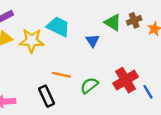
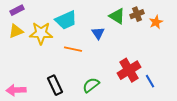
cyan trapezoid: (58, 27) -> (66, 20), turned 130
orange line: (62, 75) -> (73, 49), moved
green semicircle: (89, 85) -> (91, 85), moved

